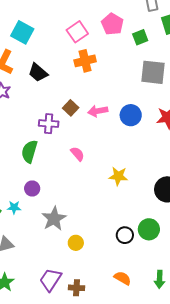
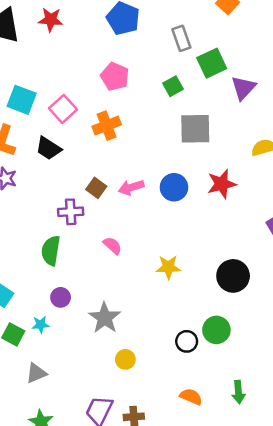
pink pentagon: (112, 24) -> (115, 77), moved
pink square: (77, 32) -> (63, 109), moved
gray star: (54, 219) -> (105, 318), moved

